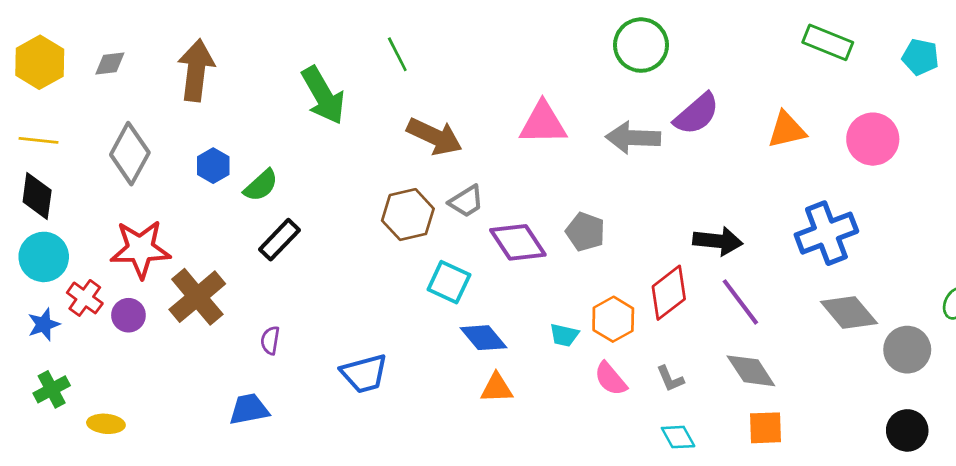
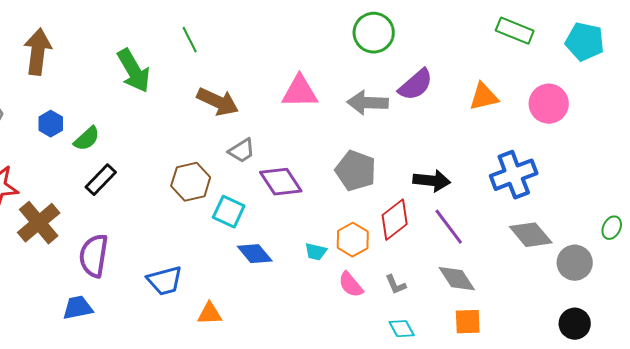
cyan pentagon: (920, 57) -> (585, 42), size x1.4
brown hexagon: (408, 215) -> (191, 182), moved
gray pentagon: (585, 232) -> (356, 171), moved, size x1.4
purple semicircle: (270, 340) -> (94, 256), size x2.0
orange triangle: (497, 388) -> (210, 314), moved

